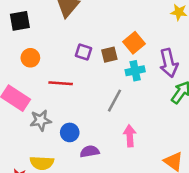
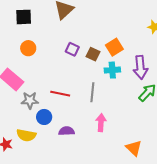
brown square: (109, 55) -> (93, 54), turned 32
red line: (61, 83) -> (60, 94), moved
gray line: (115, 101) -> (92, 92), turned -30
blue circle: (70, 132) -> (44, 117), moved

